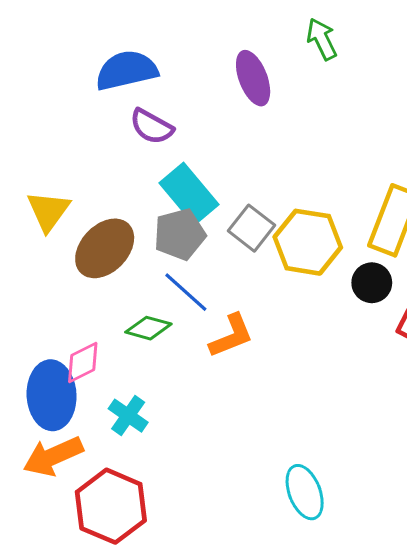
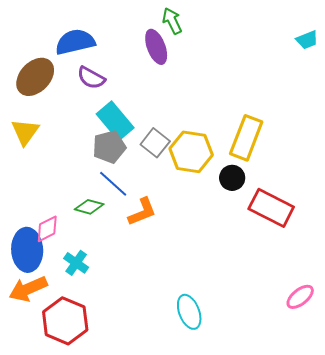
green arrow: (322, 39) -> (172, 21), moved
brown ellipse: (105, 248) -> (35, 77), moved

